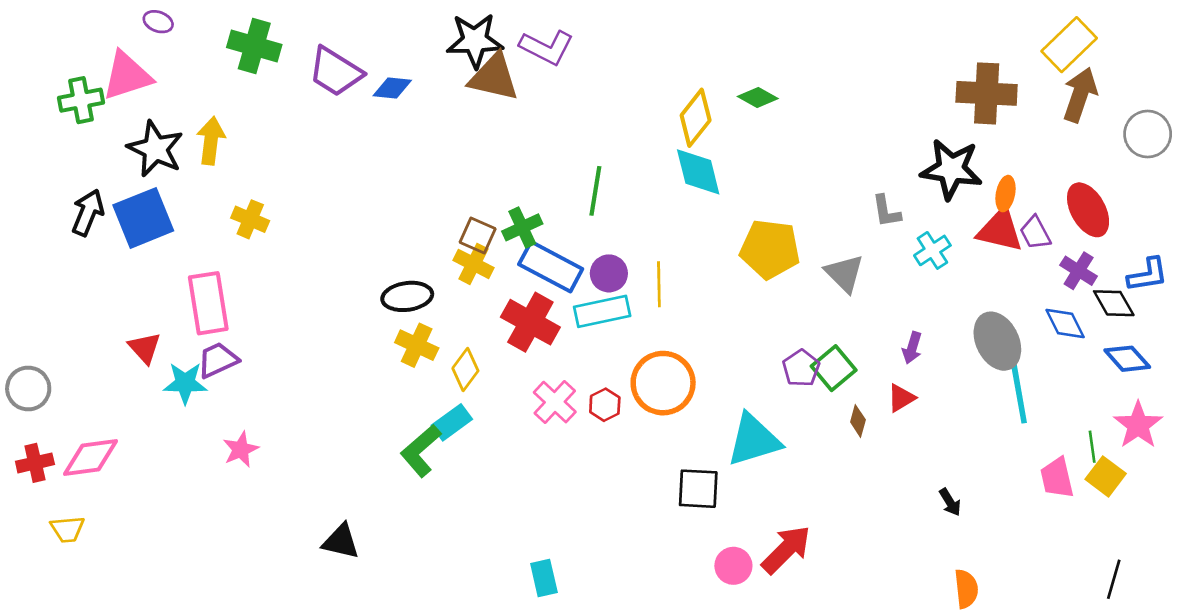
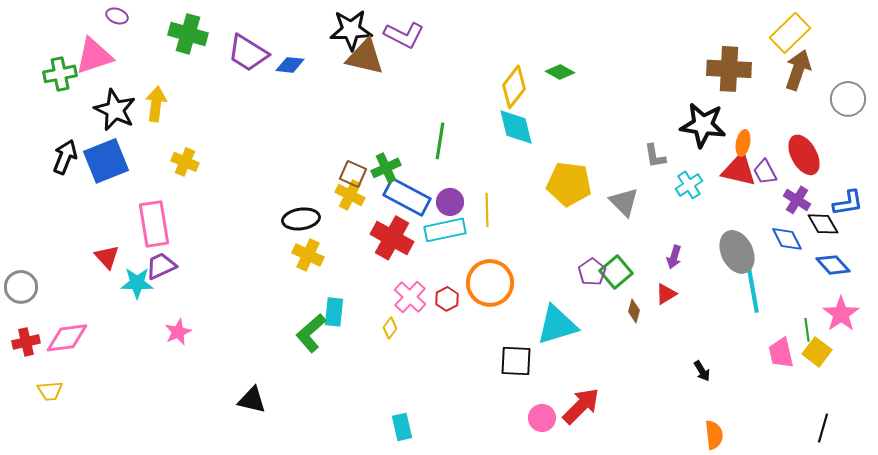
yellow diamond: (465, 370) -> (390, 328), moved, size x0.7
cyan rectangle: (452, 422) -> (334, 312), turned -48

